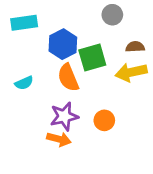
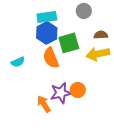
cyan rectangle: (24, 23) -> (47, 17), moved
purple star: (64, 116) -> (61, 93), moved
orange arrow: (59, 139) -> (44, 104), turned -138

